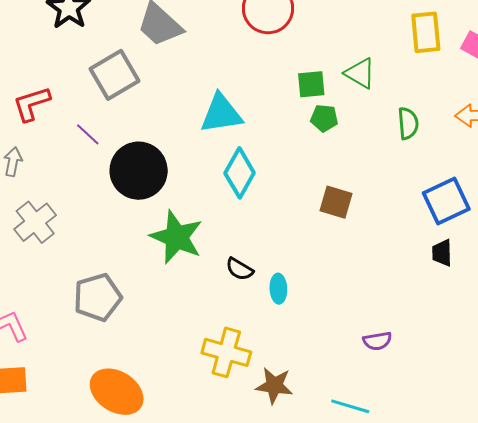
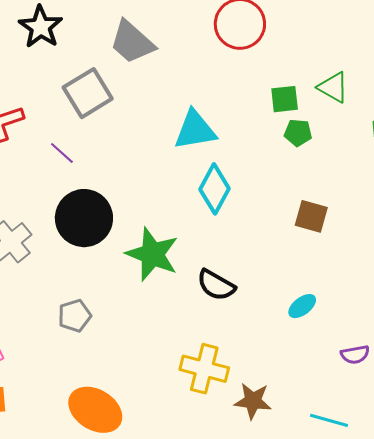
black circle: (139, 171) -> (84, 218), moved
black semicircle: (240, 269) -> (216, 285), size x1.4
cyan ellipse: (278, 289) -> (302, 306), moved, turned 56
gray pentagon: (98, 297) -> (75, 316), size x0.7

